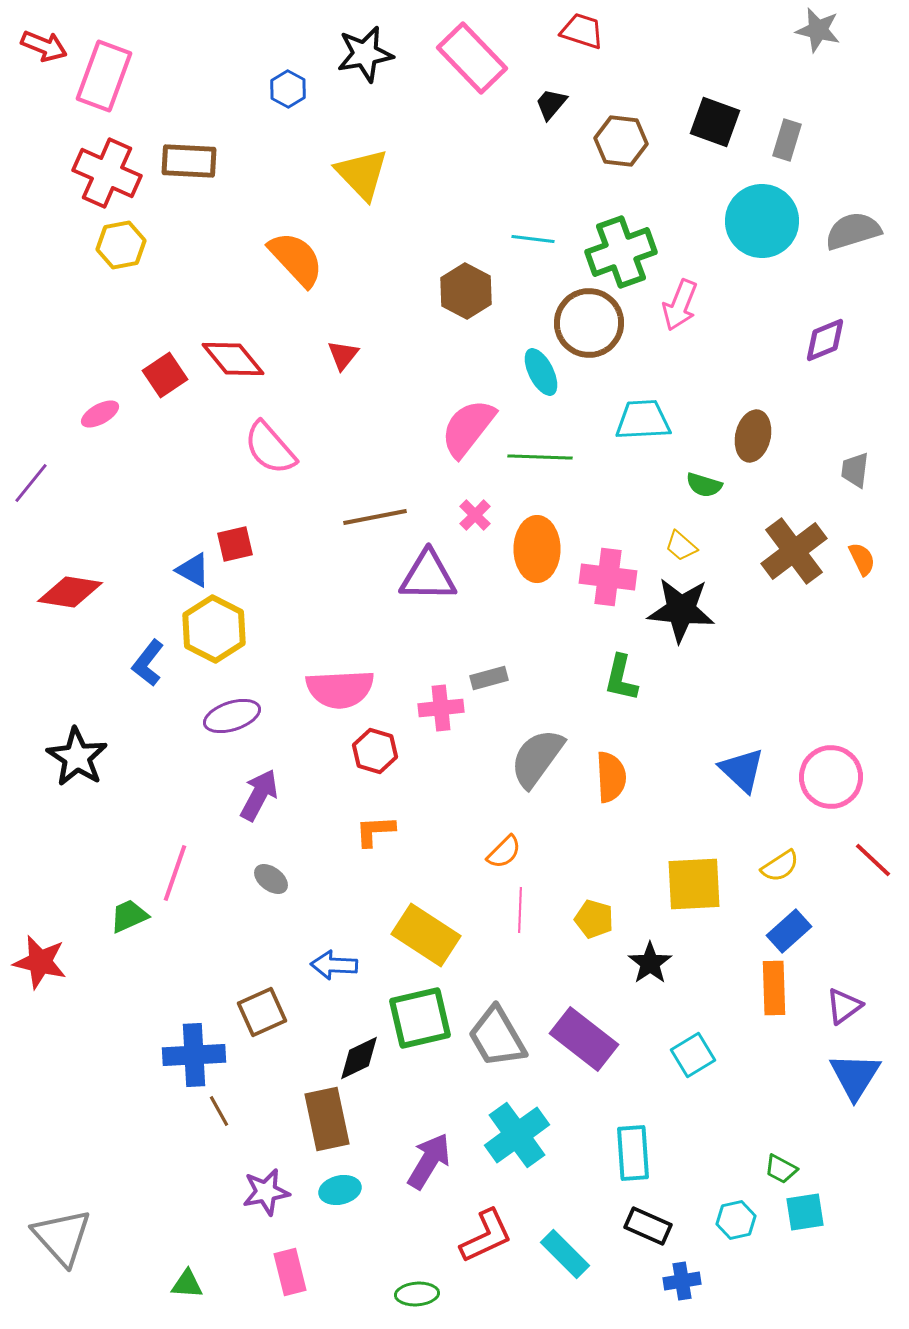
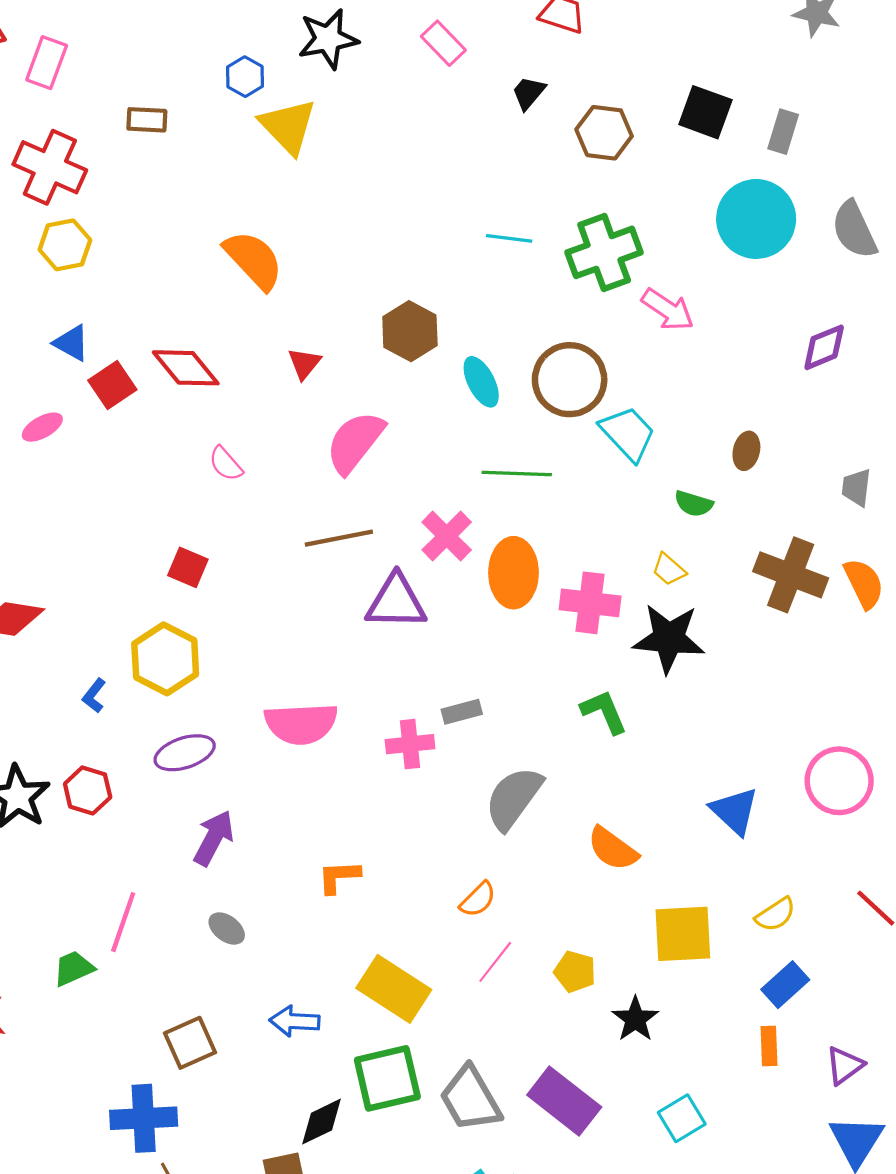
pink rectangle: (472, 58) -> (443, 43), size x0.6
pink rectangle: (104, 76) -> (47, 63), size x0.7
brown rectangle: (189, 161) -> (147, 120), moved, size x0.7
yellow triangle: (362, 174) -> (288, 126), moved
gray semicircle: (853, 231) -> (854, 230), turned -98
brown hexagon: (466, 291) -> (410, 331), moved
pink arrow: (680, 305) -> (668, 310), turned -78
brown circle: (589, 323) -> (570, 380), moved
cyan ellipse: (541, 372) -> (481, 382), moved
cyan trapezoid: (643, 420) -> (628, 434), turned 50
pink semicircle: (468, 428) -> (355, 442), moved
brown ellipse: (753, 436) -> (746, 451), size x0.7
pink semicircle: (270, 448) -> (226, 464), size x0.6
pink cross: (475, 515) -> (447, 536), size x1.5
red square: (235, 544) -> (188, 567), turned 36
brown cross: (794, 551) -> (791, 575), turned -32
orange semicircle: (862, 559) -> (864, 583), size x1.4
blue triangle: (193, 570) -> (71, 343), moved
blue L-shape: (148, 663) -> (94, 696), size x0.7
green L-shape: (621, 678) -> (604, 712), turned 144
red hexagon: (375, 751) -> (88, 790), moved
orange semicircle: (611, 777) -> (613, 849), moved, turned 129
pink circle: (831, 777) -> (839, 781), moved
pink line: (520, 910) -> (495, 962), turned 36
orange rectangle: (774, 988) -> (769, 1046), size x0.7
brown square: (262, 1012) -> (190, 1043), moved

